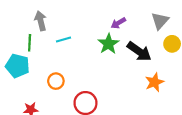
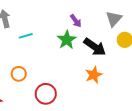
purple arrow: (118, 23) -> (76, 21), turned -96
orange star: (155, 82) -> (94, 75), moved

